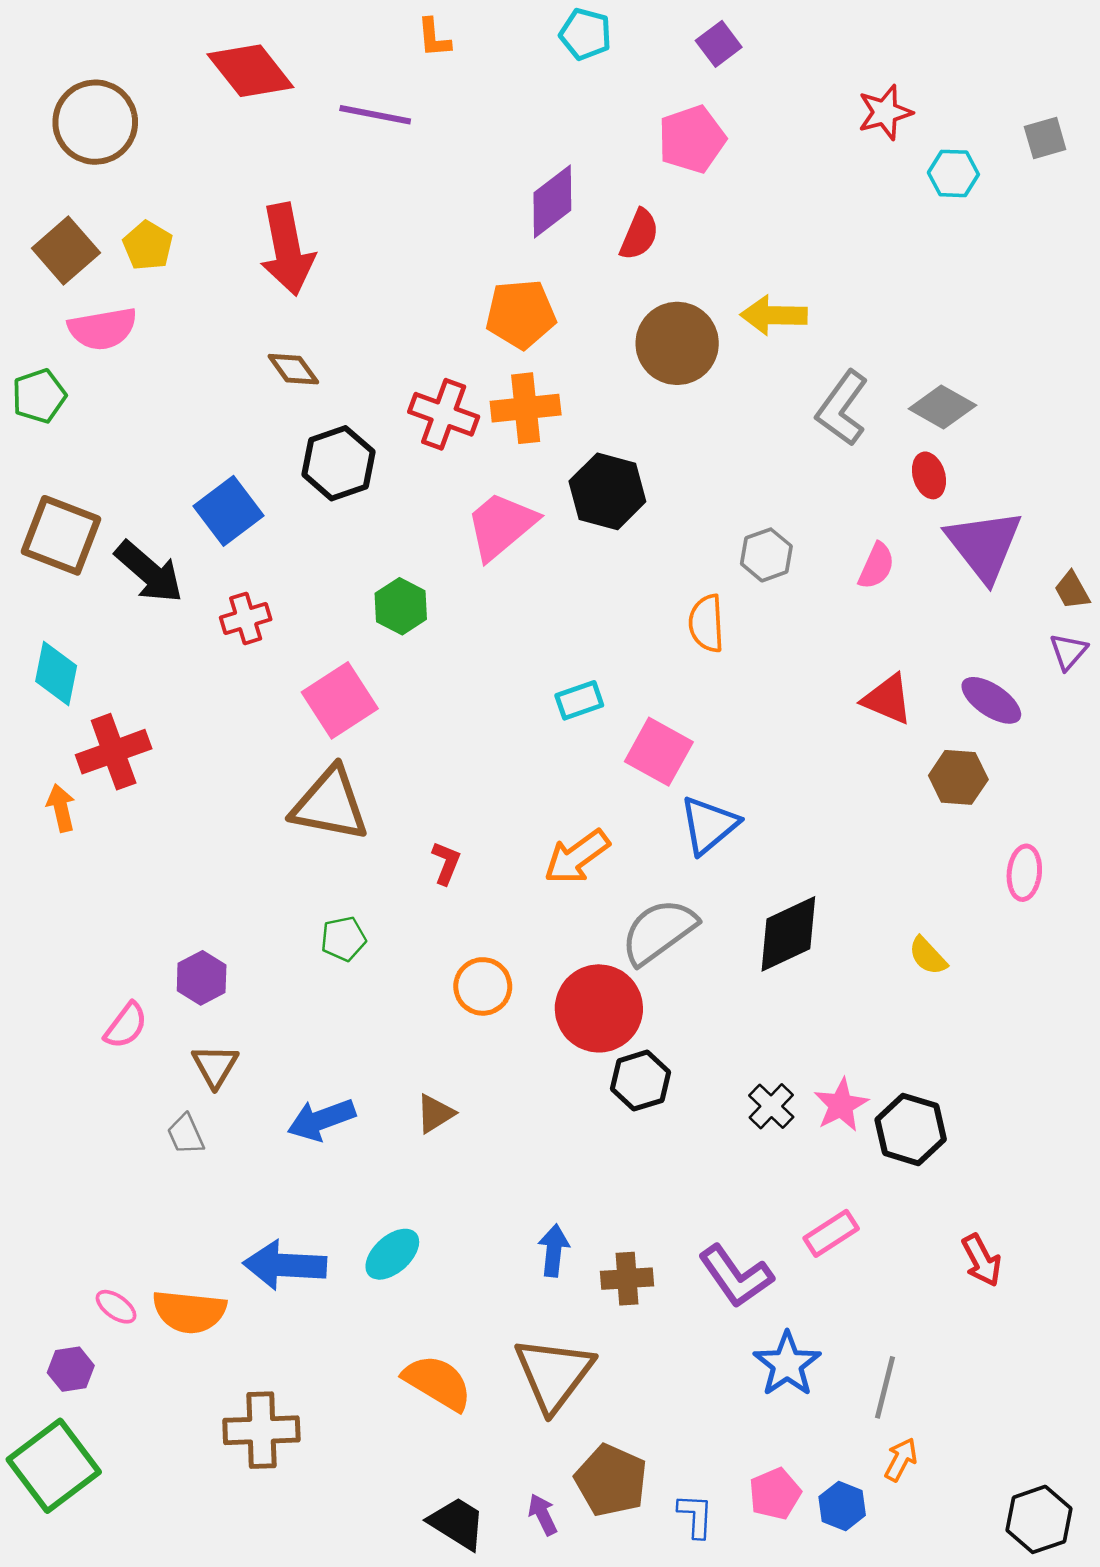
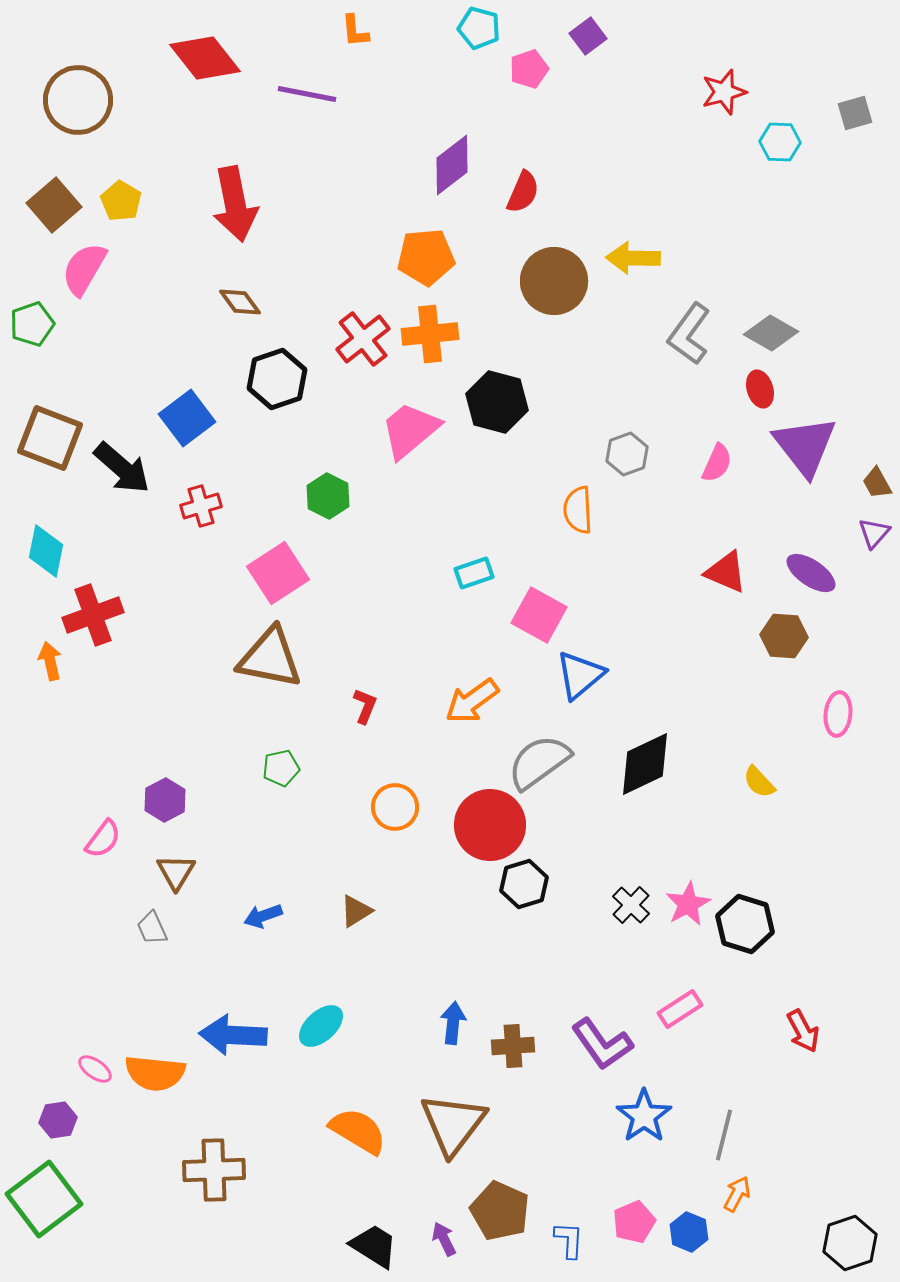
pink pentagon: (692, 139) -> (529, 69), moved, size x0.7
pink semicircle: (103, 329) -> (84, 269), turned 130
red cross: (444, 414) -> (363, 339), turned 32
blue arrow: (321, 1120) -> (263, 916), size x0.7

